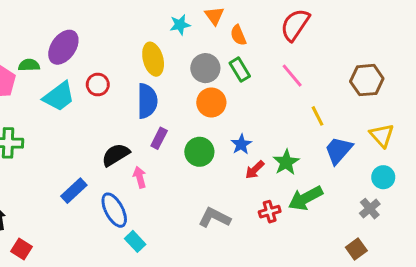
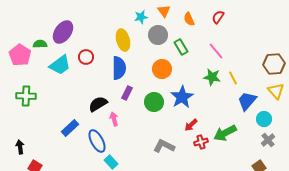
red semicircle: (295, 25) -> (218, 17), size x0.6
orange semicircle: (238, 35) -> (189, 19), moved
gray circle: (205, 68) -> (158, 35), moved
brown hexagon: (367, 80) -> (274, 64), moved
blue star: (241, 144) -> (182, 97), size x1.6
green star: (286, 162) -> (212, 77), moved, turned -30
red arrow: (255, 170) -> (191, 125), moved
cyan circle: (383, 177) -> (264, 119), moved

